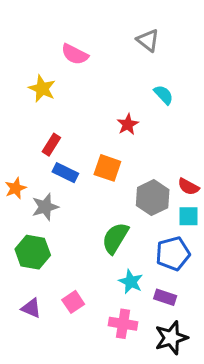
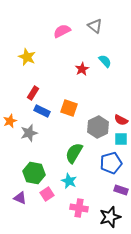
pink semicircle: (75, 54) -> (62, 31), moved, turned 126
red star: (128, 124) -> (82, 69), moved
green hexagon: (33, 252) -> (34, 173), moved
cyan star: (131, 282) -> (69, 181), moved
purple rectangle: (165, 297) -> (121, 190), moved

